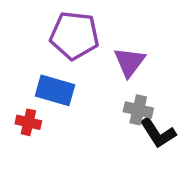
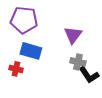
purple pentagon: (74, 35) -> (24, 20), moved

